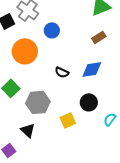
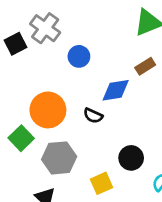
orange circle: (25, 51) -> (48, 110), moved
blue diamond: (92, 69) -> (116, 90), moved

